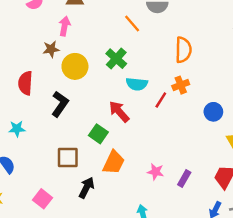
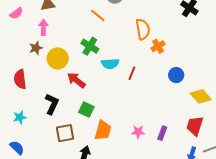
orange cross: (181, 85) -> (158, 46), moved
black L-shape: (60, 104) -> (52, 104), moved
red arrow: (119, 112) -> (76, 80), moved

